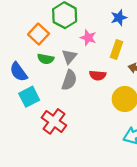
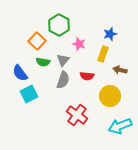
blue star: (119, 18) -> (110, 34), moved
red cross: (54, 121) -> (77, 115), moved

